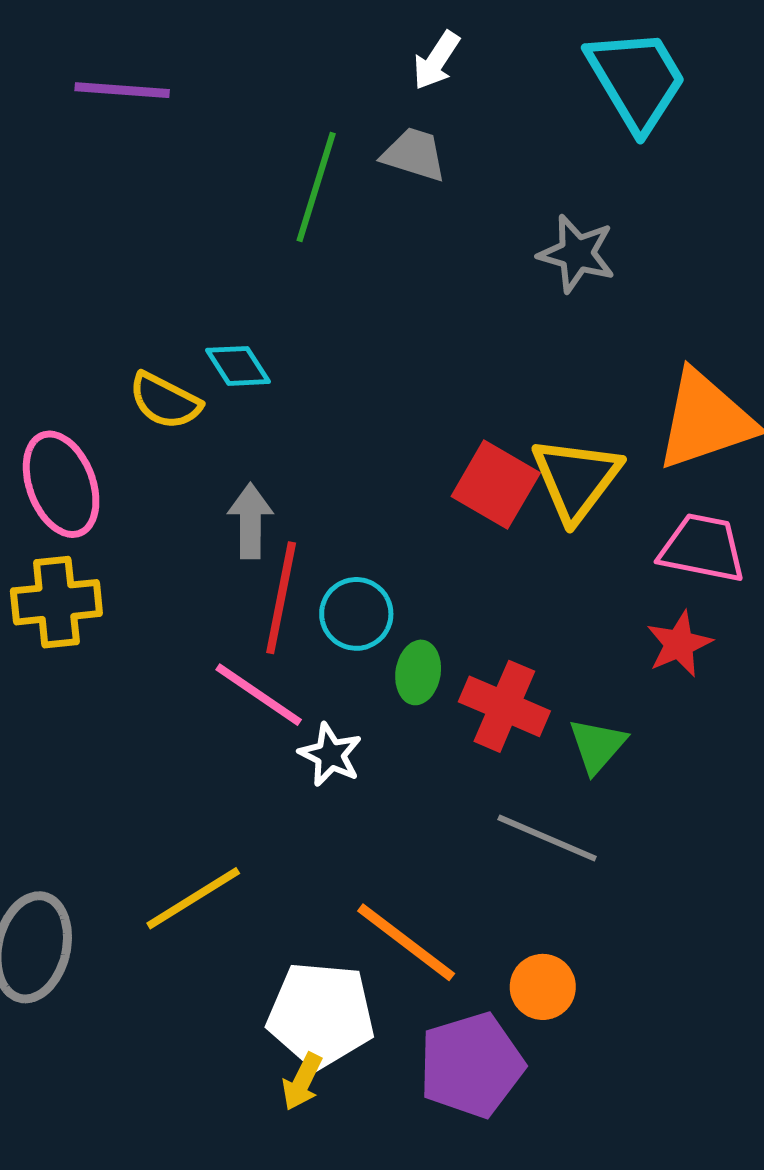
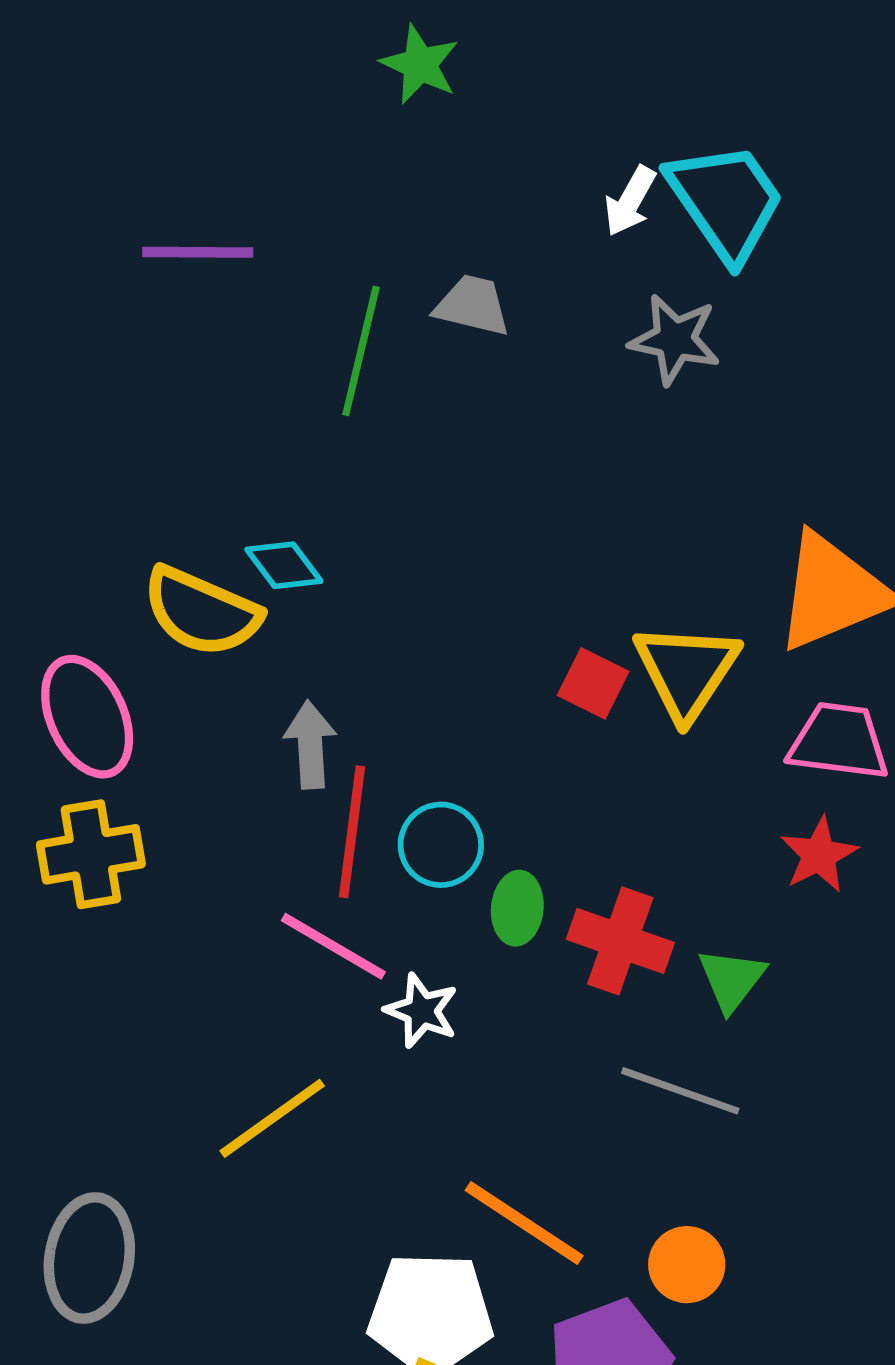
white arrow: (436, 61) -> (630, 201), moved
purple line: (122, 90) -> (198, 252), moved
gray star: (577, 254) -> (675, 339), moved
yellow semicircle: (165, 401) -> (202, 612), size x1.4
red square: (496, 485) -> (593, 683), size x0.7
yellow line: (193, 898) -> (272, 1118), moved

